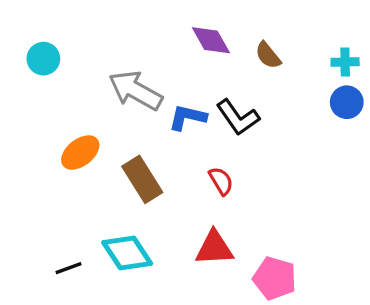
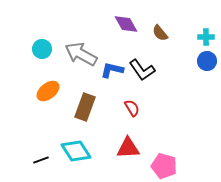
cyan circle: (43, 59) -> (42, 49), moved
brown rectangle: (142, 179) -> (85, 107), turned 52

